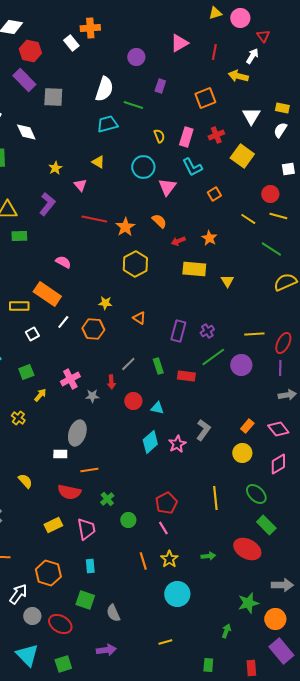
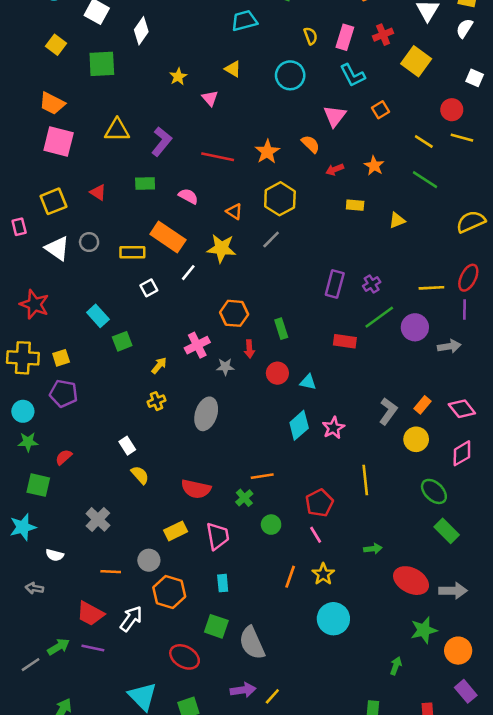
white diamond: (26, 132) -> (141, 31), turned 60
white square: (288, 169) -> (475, 78), turned 32
pink triangle: (167, 187) -> (335, 116), moved
purple L-shape: (47, 204) -> (162, 142), moved
red line: (94, 219) -> (218, 157), moved
green rectangle: (19, 236) -> (145, 183), moved
green line: (271, 249) -> (425, 180), moved
yellow rectangle: (194, 269) -> (355, 205), size x0.6
yellow triangle: (227, 281) -> (397, 220), turned 40
yellow star: (105, 303) -> (221, 248), moved, size x1.6
orange triangle: (139, 318) -> (234, 211), moved
orange hexagon: (93, 329) -> (234, 313), moved
red ellipse: (283, 343) -> (468, 278), moved
gray line: (128, 364) -> (271, 239), moved
green rectangle: (158, 366) -> (281, 329), moved
purple line: (280, 368) -> (464, 309), moved
green square: (26, 372) -> (122, 341), moved
gray arrow: (287, 395) -> (449, 346), moved
yellow cross: (18, 418) -> (157, 401), moved, turned 32
gray L-shape: (203, 430) -> (388, 411), moved
white rectangle: (60, 454) -> (127, 446), moved, turned 56
orange line: (89, 470) -> (262, 476), moved
yellow line: (215, 498) -> (365, 480), moved
red ellipse: (247, 549) -> (411, 581), moved
green arrow: (208, 556) -> (373, 549), moved
orange line: (143, 561) -> (290, 577), turned 36
gray arrow: (282, 585) -> (453, 591), moved
gray semicircle: (113, 613) -> (252, 643), size x1.5
gray circle: (32, 616) -> (149, 560), moved
yellow line: (165, 642) -> (272, 696), moved, turned -32
purple rectangle: (281, 651) -> (466, 691), size x0.7

